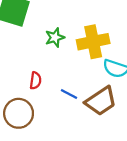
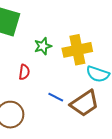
red semicircle: (36, 81) -> (24, 72), moved

